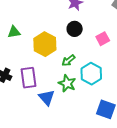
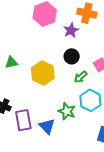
green arrow: (68, 60) -> (81, 77), moved
purple rectangle: (29, 78) -> (23, 120), moved

